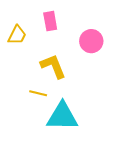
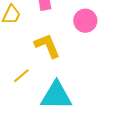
yellow line: (38, 93) -> (21, 76), moved, turned -54

